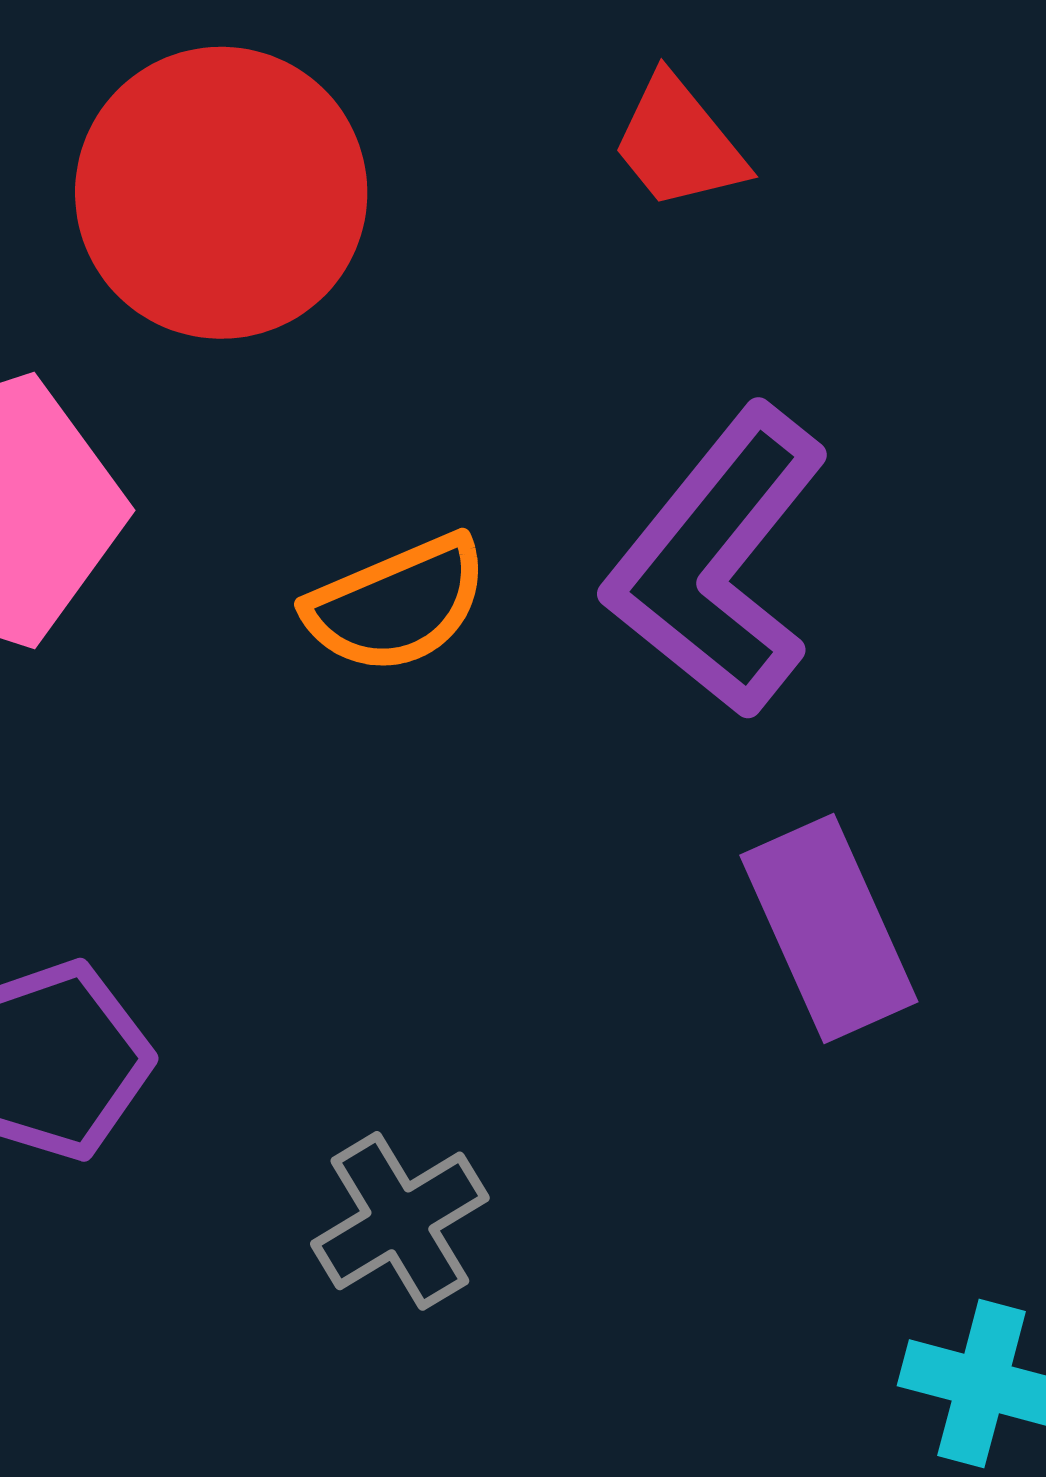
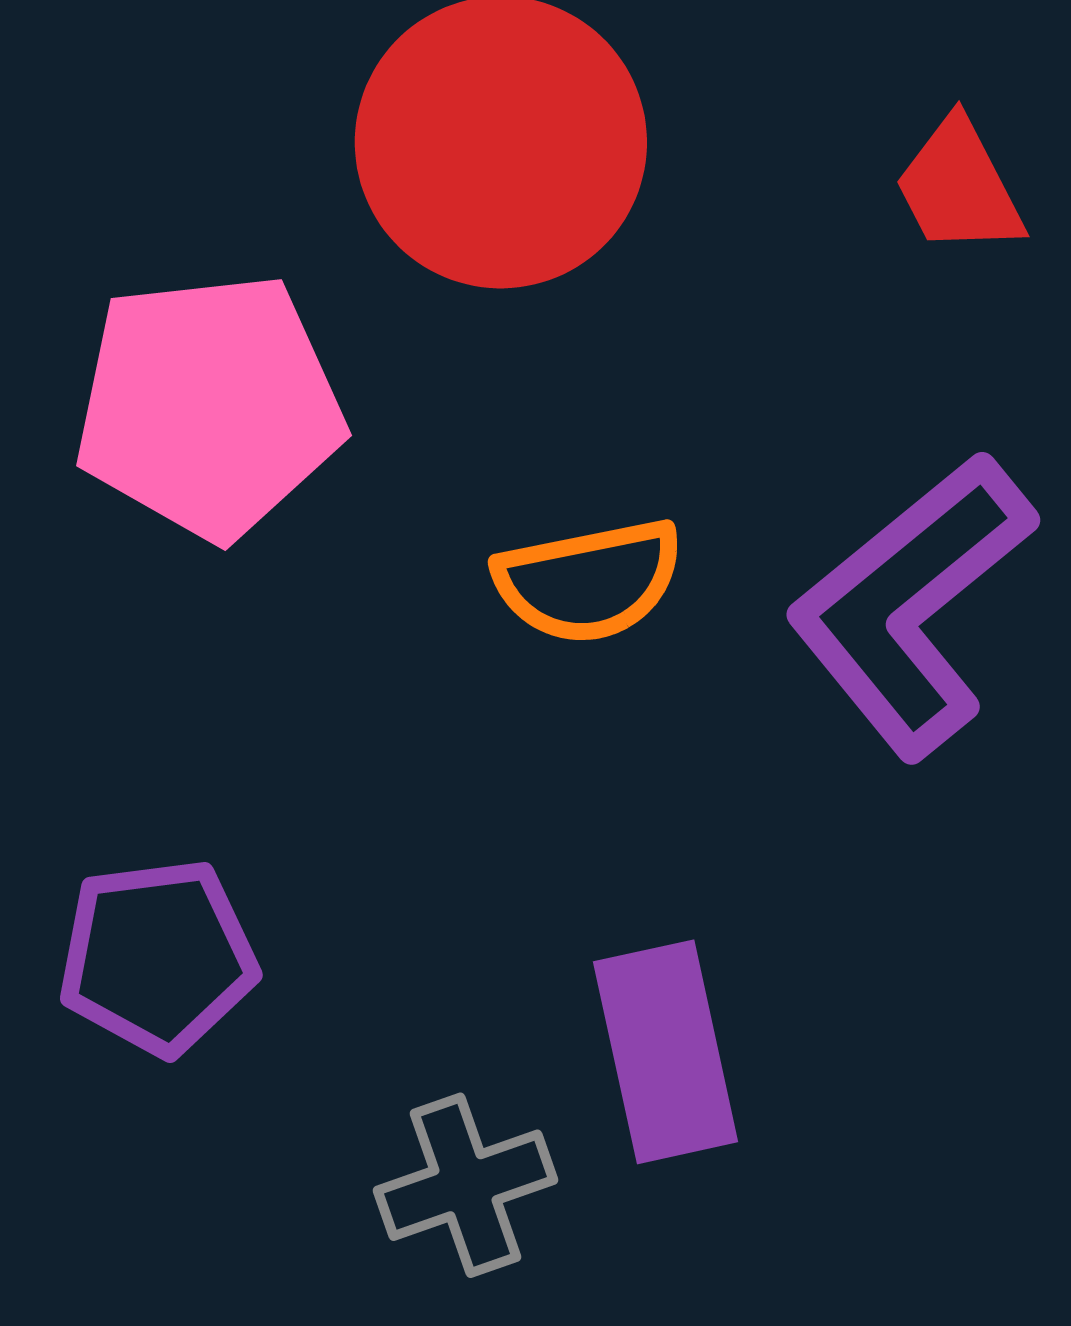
purple rectangle: (829, 928) -> (666, 1052), moved

